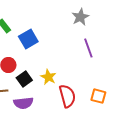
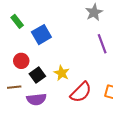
red semicircle: (67, 96) -> (81, 92), turned 60

